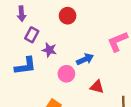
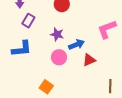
purple star: (49, 50) -> (57, 34), moved
red triangle: (97, 87) -> (89, 60), moved, turned -40

